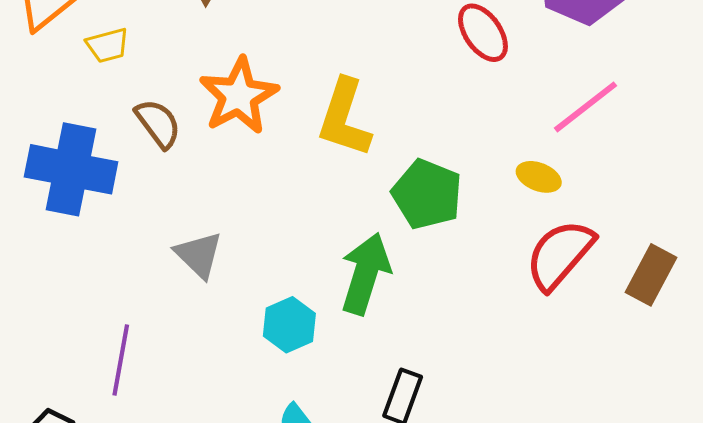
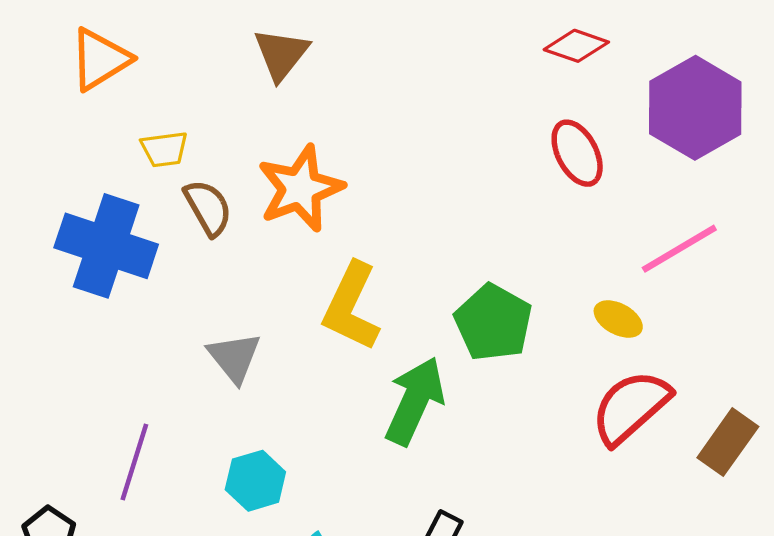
yellow trapezoid: (107, 45) -> (164, 149), moved
yellow L-shape: (344, 118) -> (351, 307), moved
cyan hexagon: (289, 325) -> (255, 481), moved

